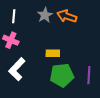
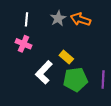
yellow rectangle: (53, 53) -> (66, 57), turned 40
white L-shape: (17, 69) -> (44, 72), moved

